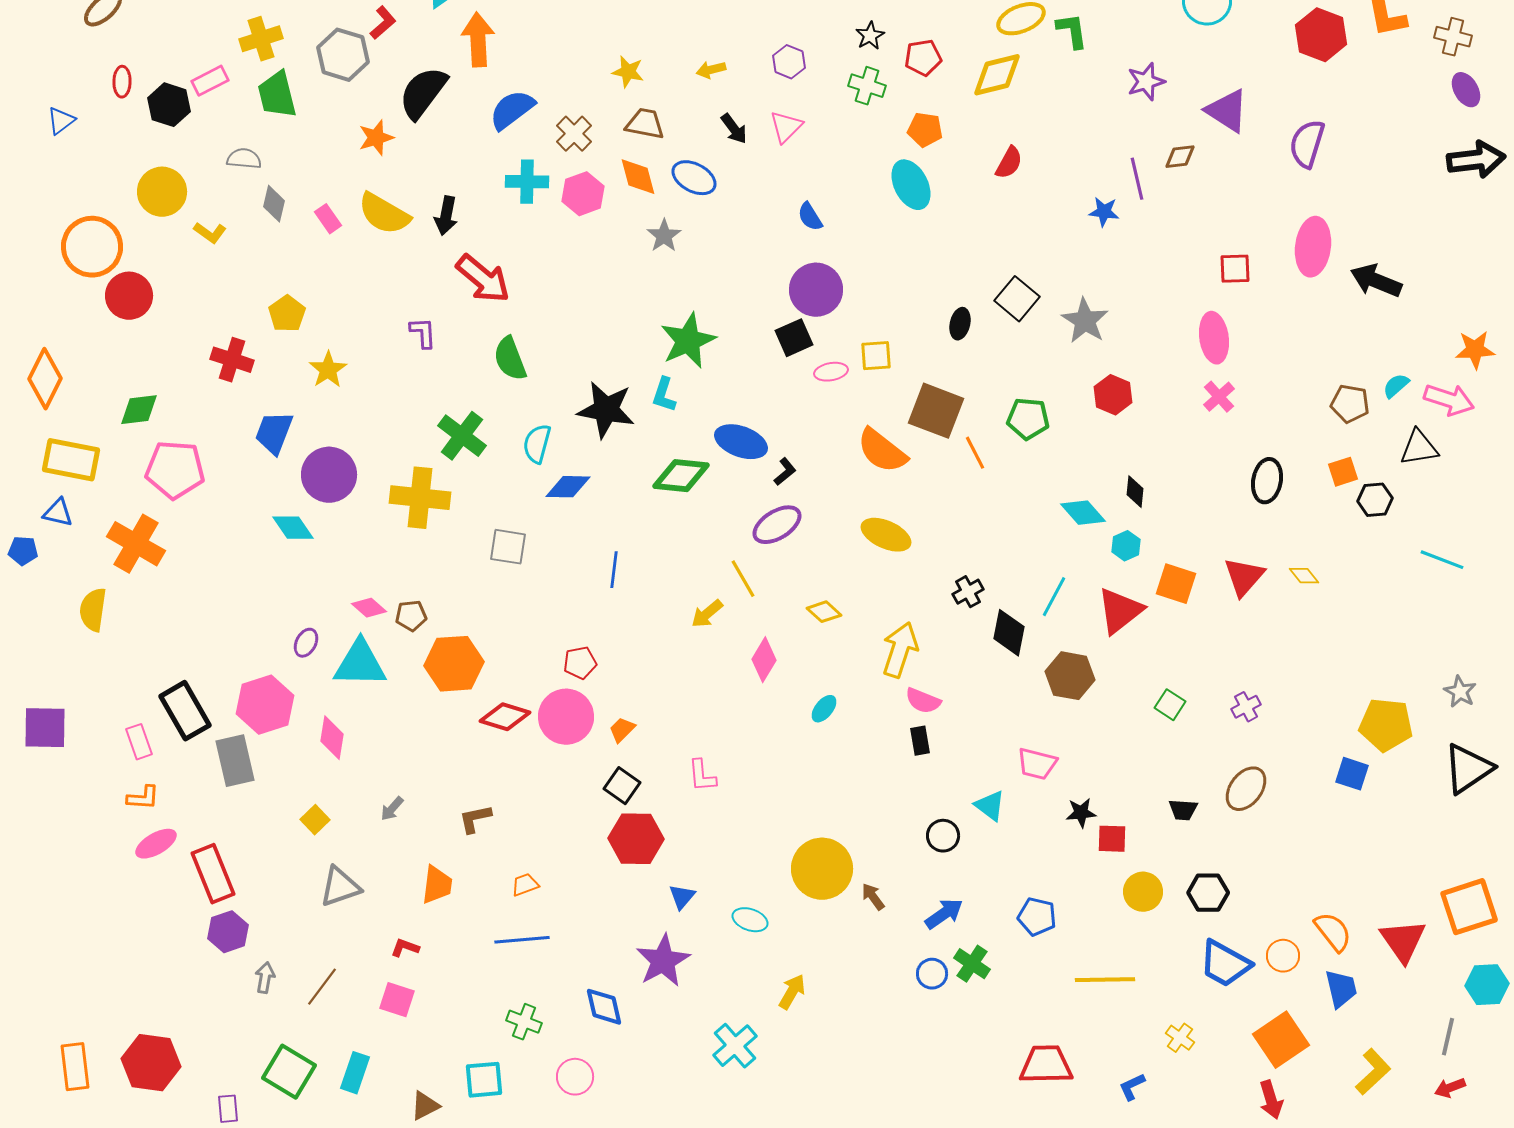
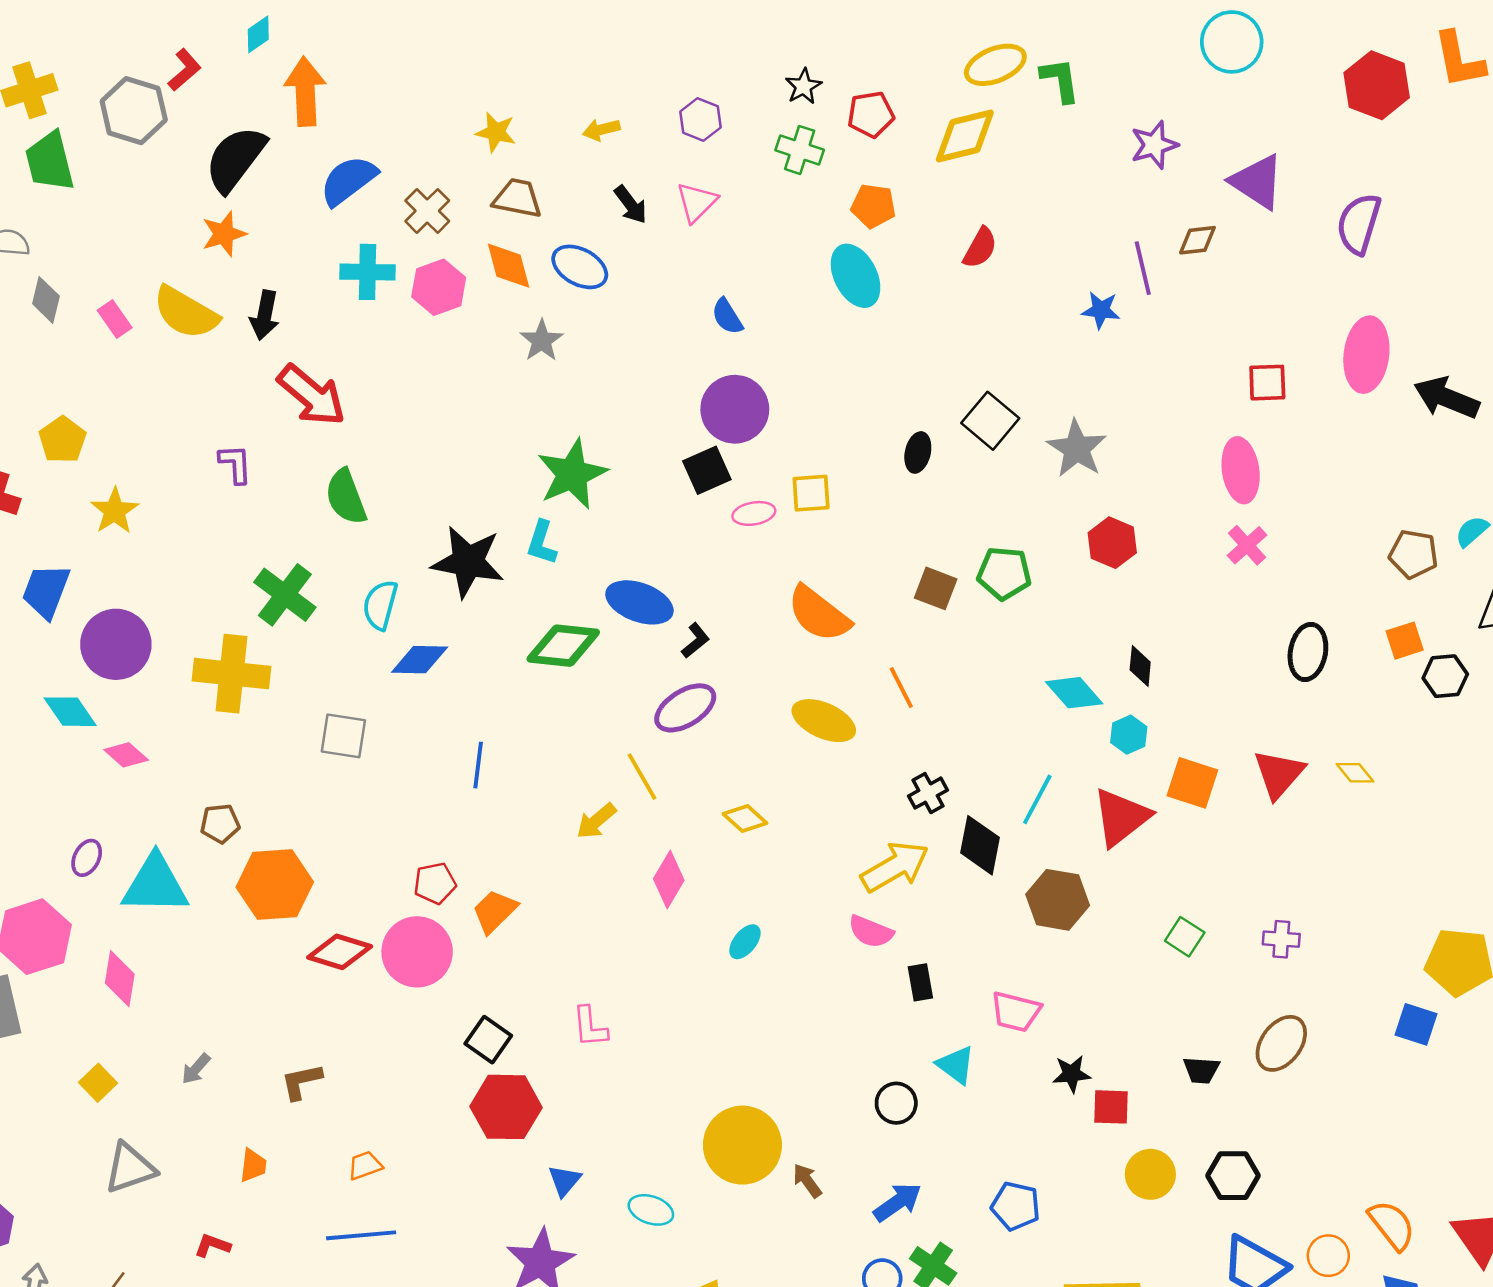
orange star: (376, 138) -> (224, 234), moved
brown square: (936, 411) -> (936, 588), moved, size x0.6
orange line: (975, 453) -> (901, 688), moved
pink diamond: (369, 608) -> (126, 755), moved
yellow arrow: (900, 650) -> (895, 867), moved, turned 42
purple cross: (1246, 707) -> (1281, 939), turned 32
orange trapezoid: (622, 730) -> (495, 911), moved, size x1.4
black rectangle: (920, 741) -> (920, 982), moved
orange trapezoid: (437, 885) -> (253, 1165), size x0.7

